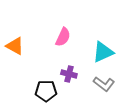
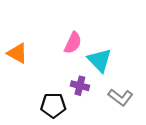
cyan triangle: (103, 52) -> (100, 60), moved, turned -50

